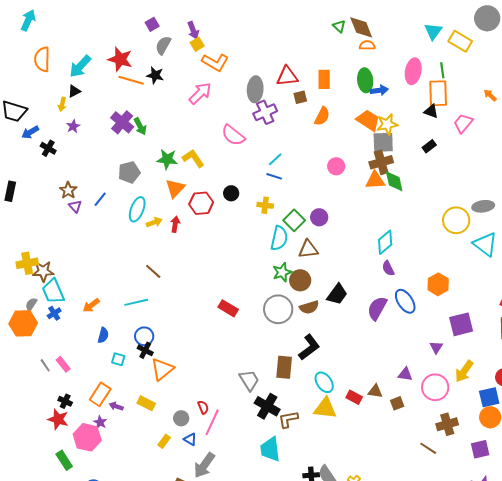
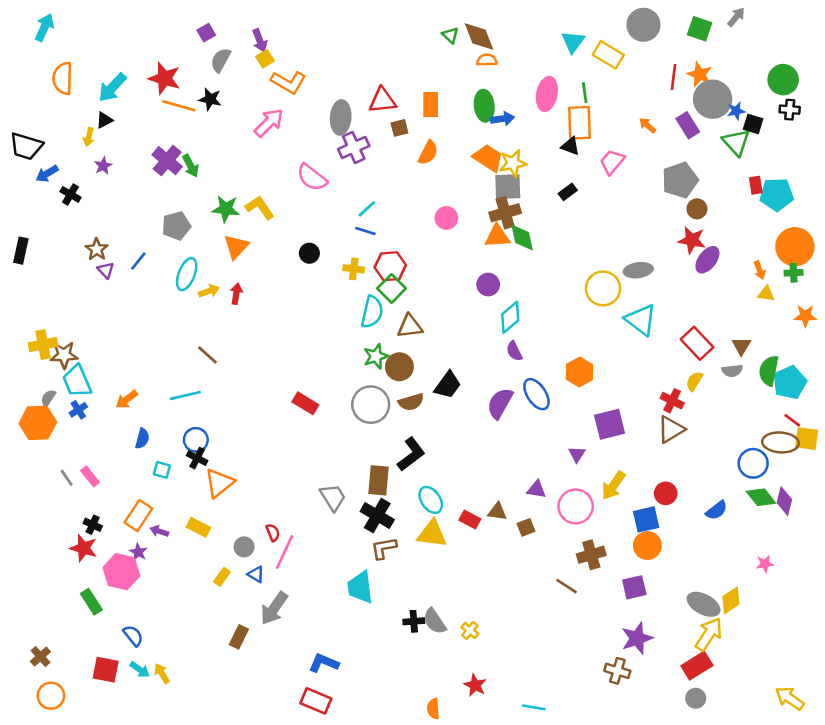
red hexagon: (201, 203) -> (390, 266), moved
purple circle: (319, 217) -> (488, 285), moved
black cross: (267, 406) -> (377, 516), moved

